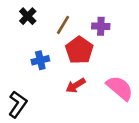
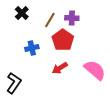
purple cross: (101, 26) -> (72, 18), moved

